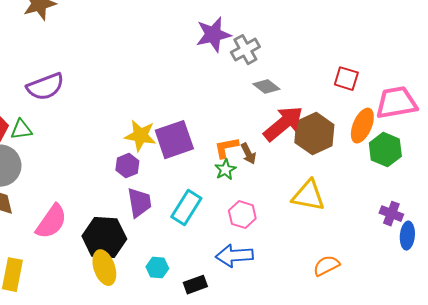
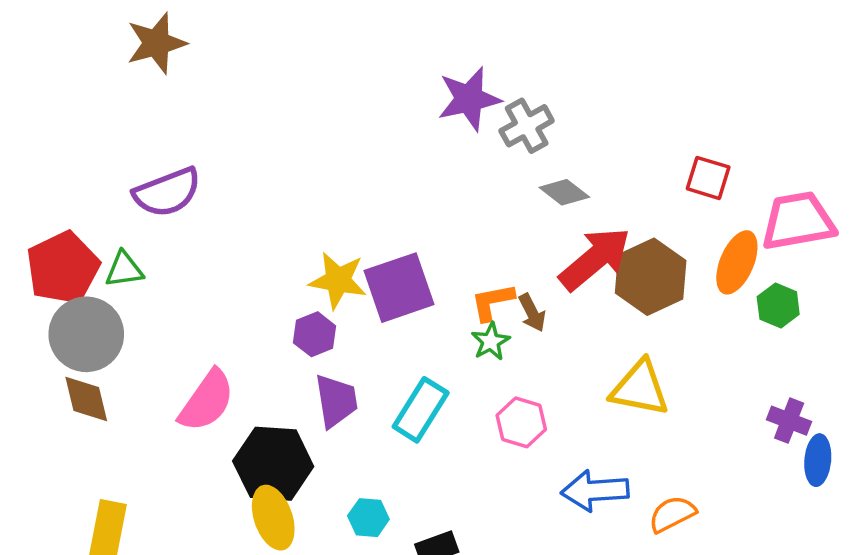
green hexagon: (385, 150) -> (778, 306), size x0.7
pink semicircle: (51, 222) -> (207, 401), moved
blue arrow: (234, 256) -> (595, 491), moved

